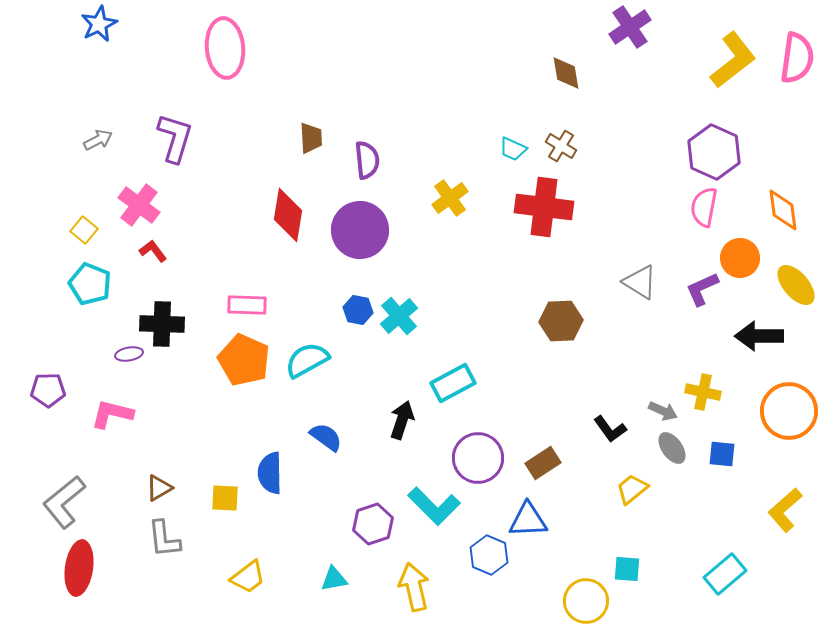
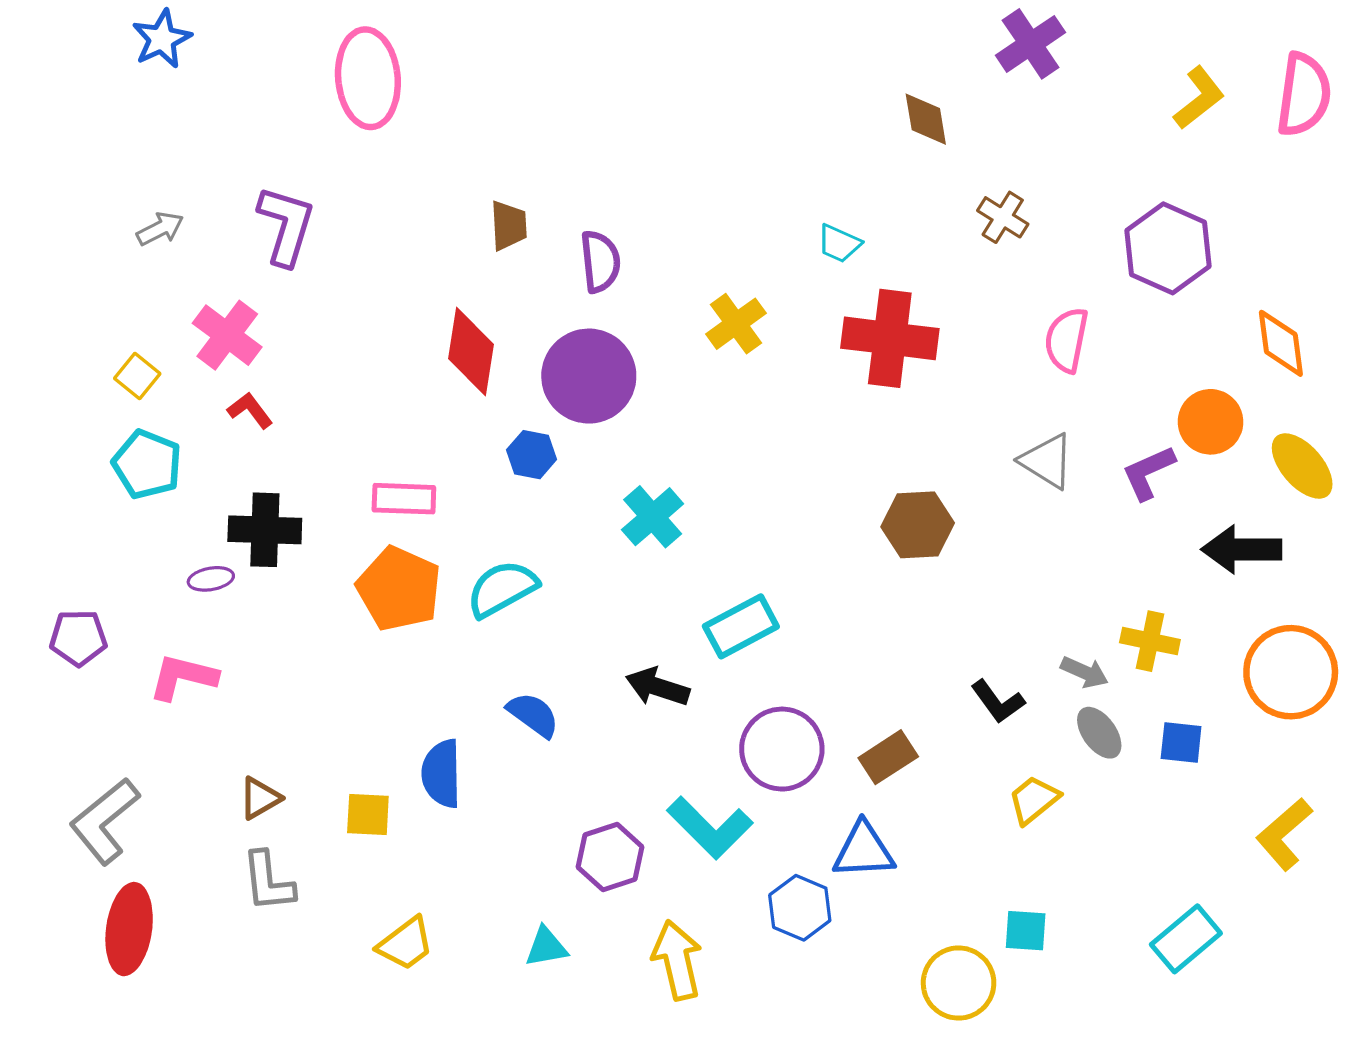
yellow L-shape: (733, 60) -> (1199, 98), size x0.7
brown cross: (561, 146) -> (1003, 217), moved
pink semicircle: (704, 207) -> (1067, 340), moved
blue hexagon: (358, 310) -> (532, 455), moved
black arrow: (402, 420) -> (658, 687), turned -90

